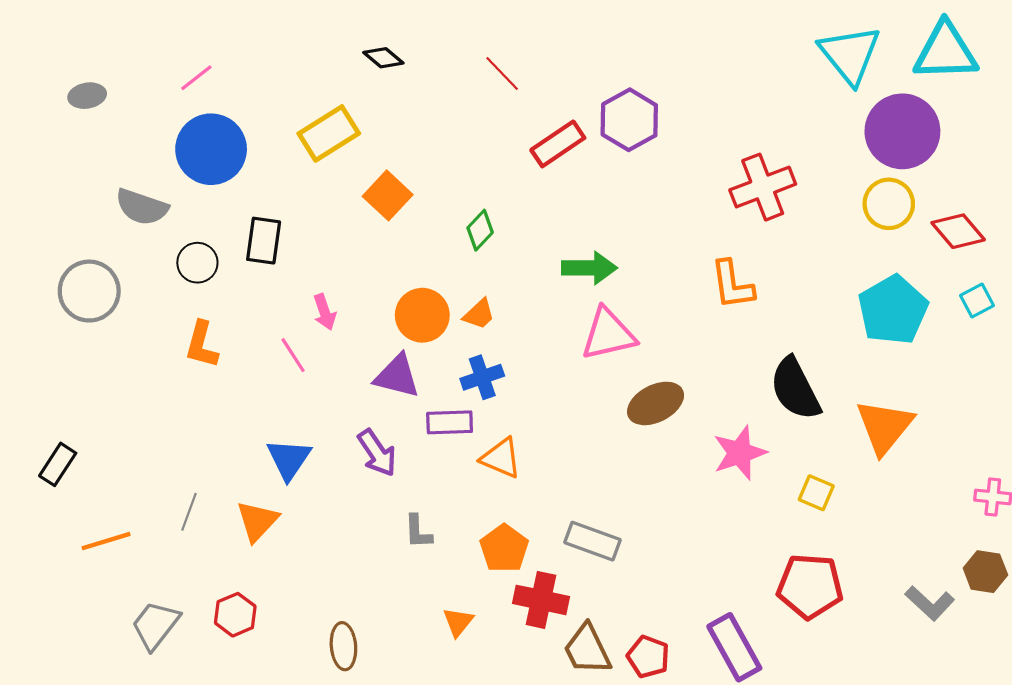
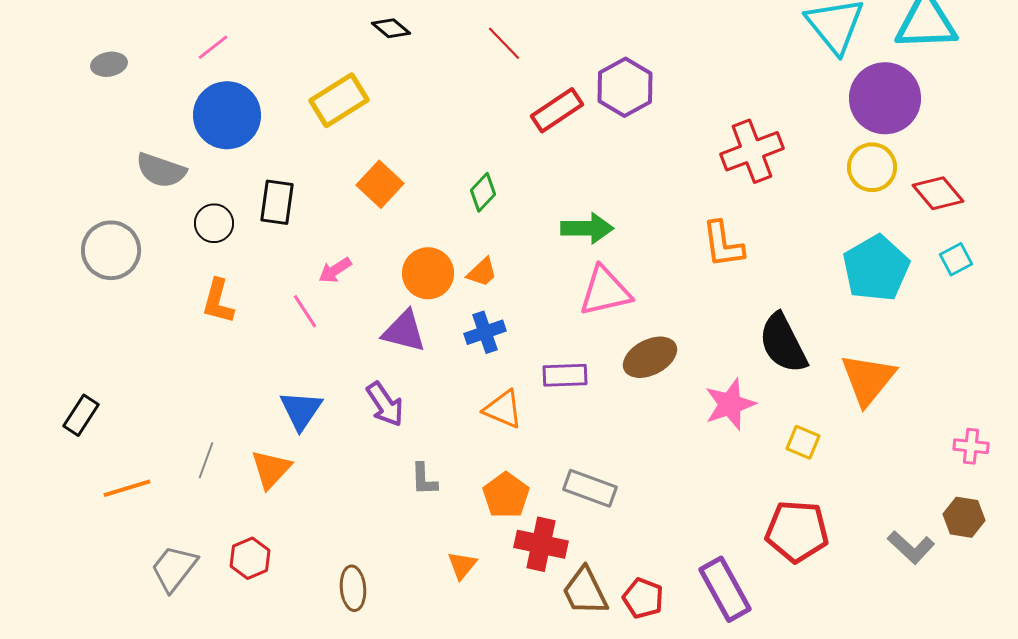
orange square: (388, 195) -> (380, 184), moved
pink arrow: (325, 312) -> (335, 270), turned 76
purple rectangle: (450, 422) -> (565, 375), moved

